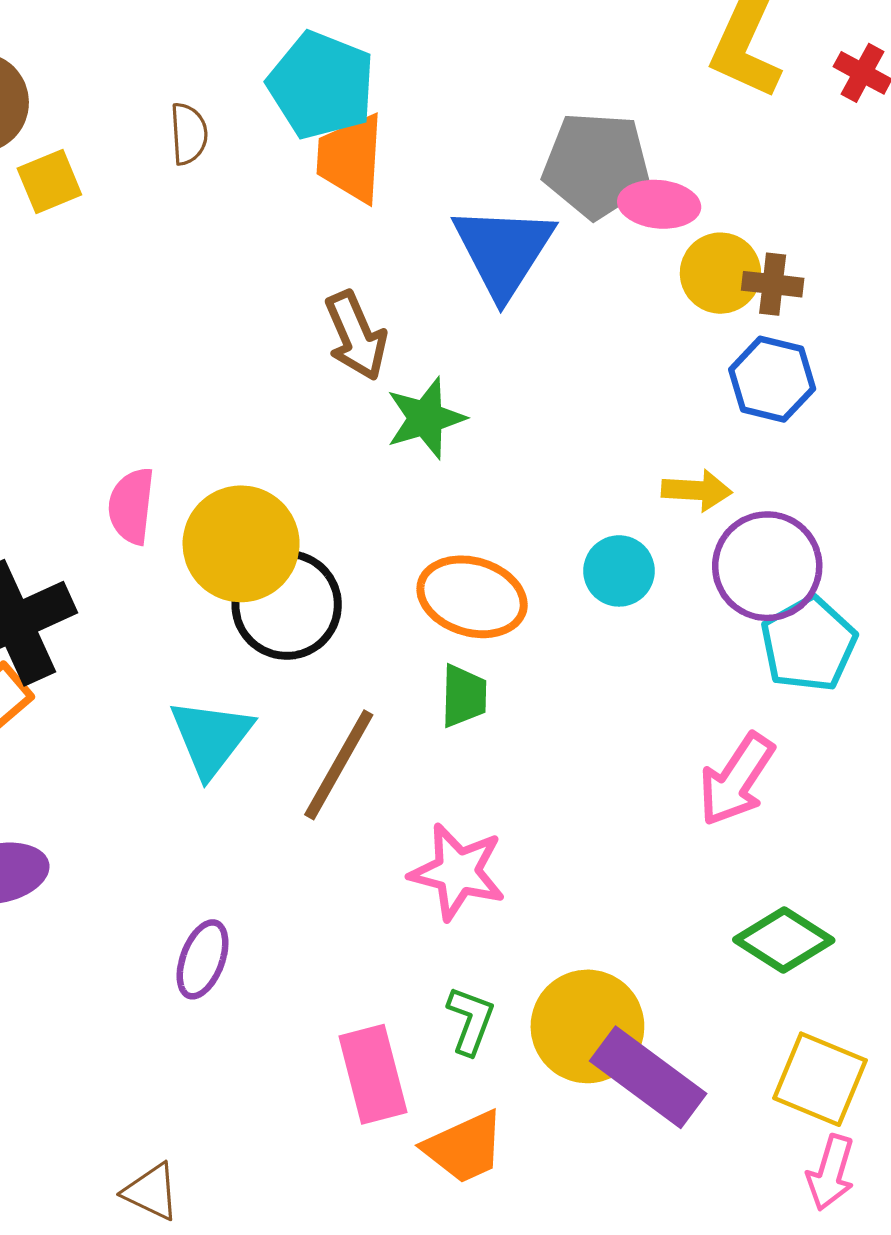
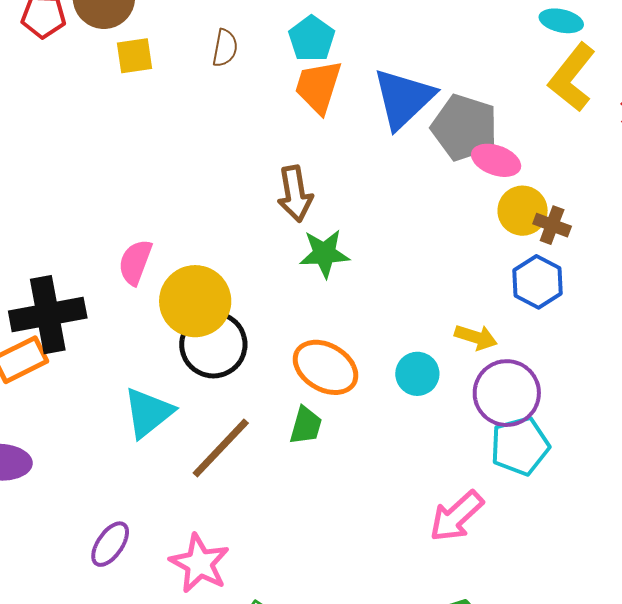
cyan pentagon: (321, 85) -> (312, 39), size x0.7
blue triangle: (503, 251) -> (403, 98), moved
pink star: (458, 872) -> (200, 563), moved

